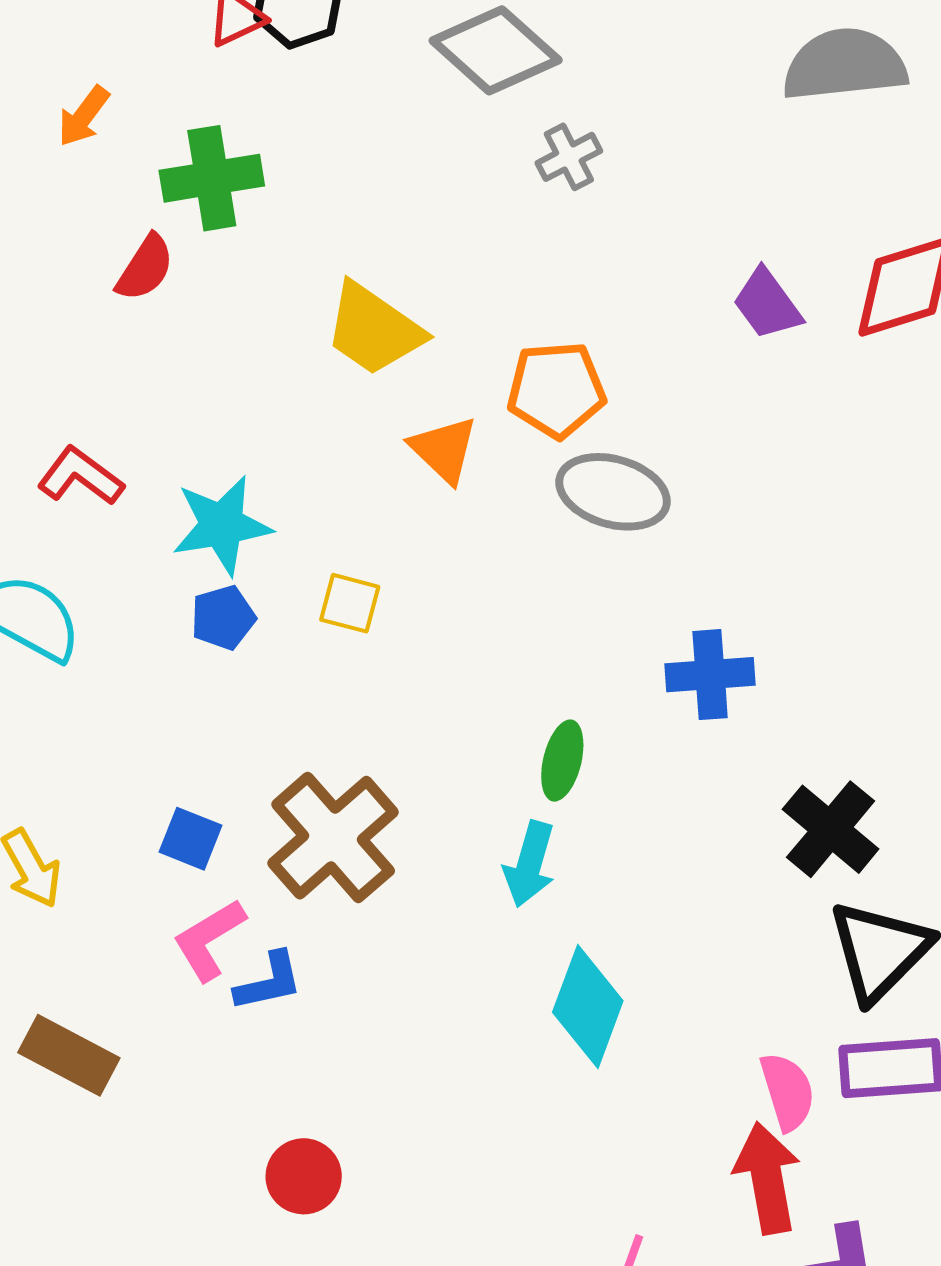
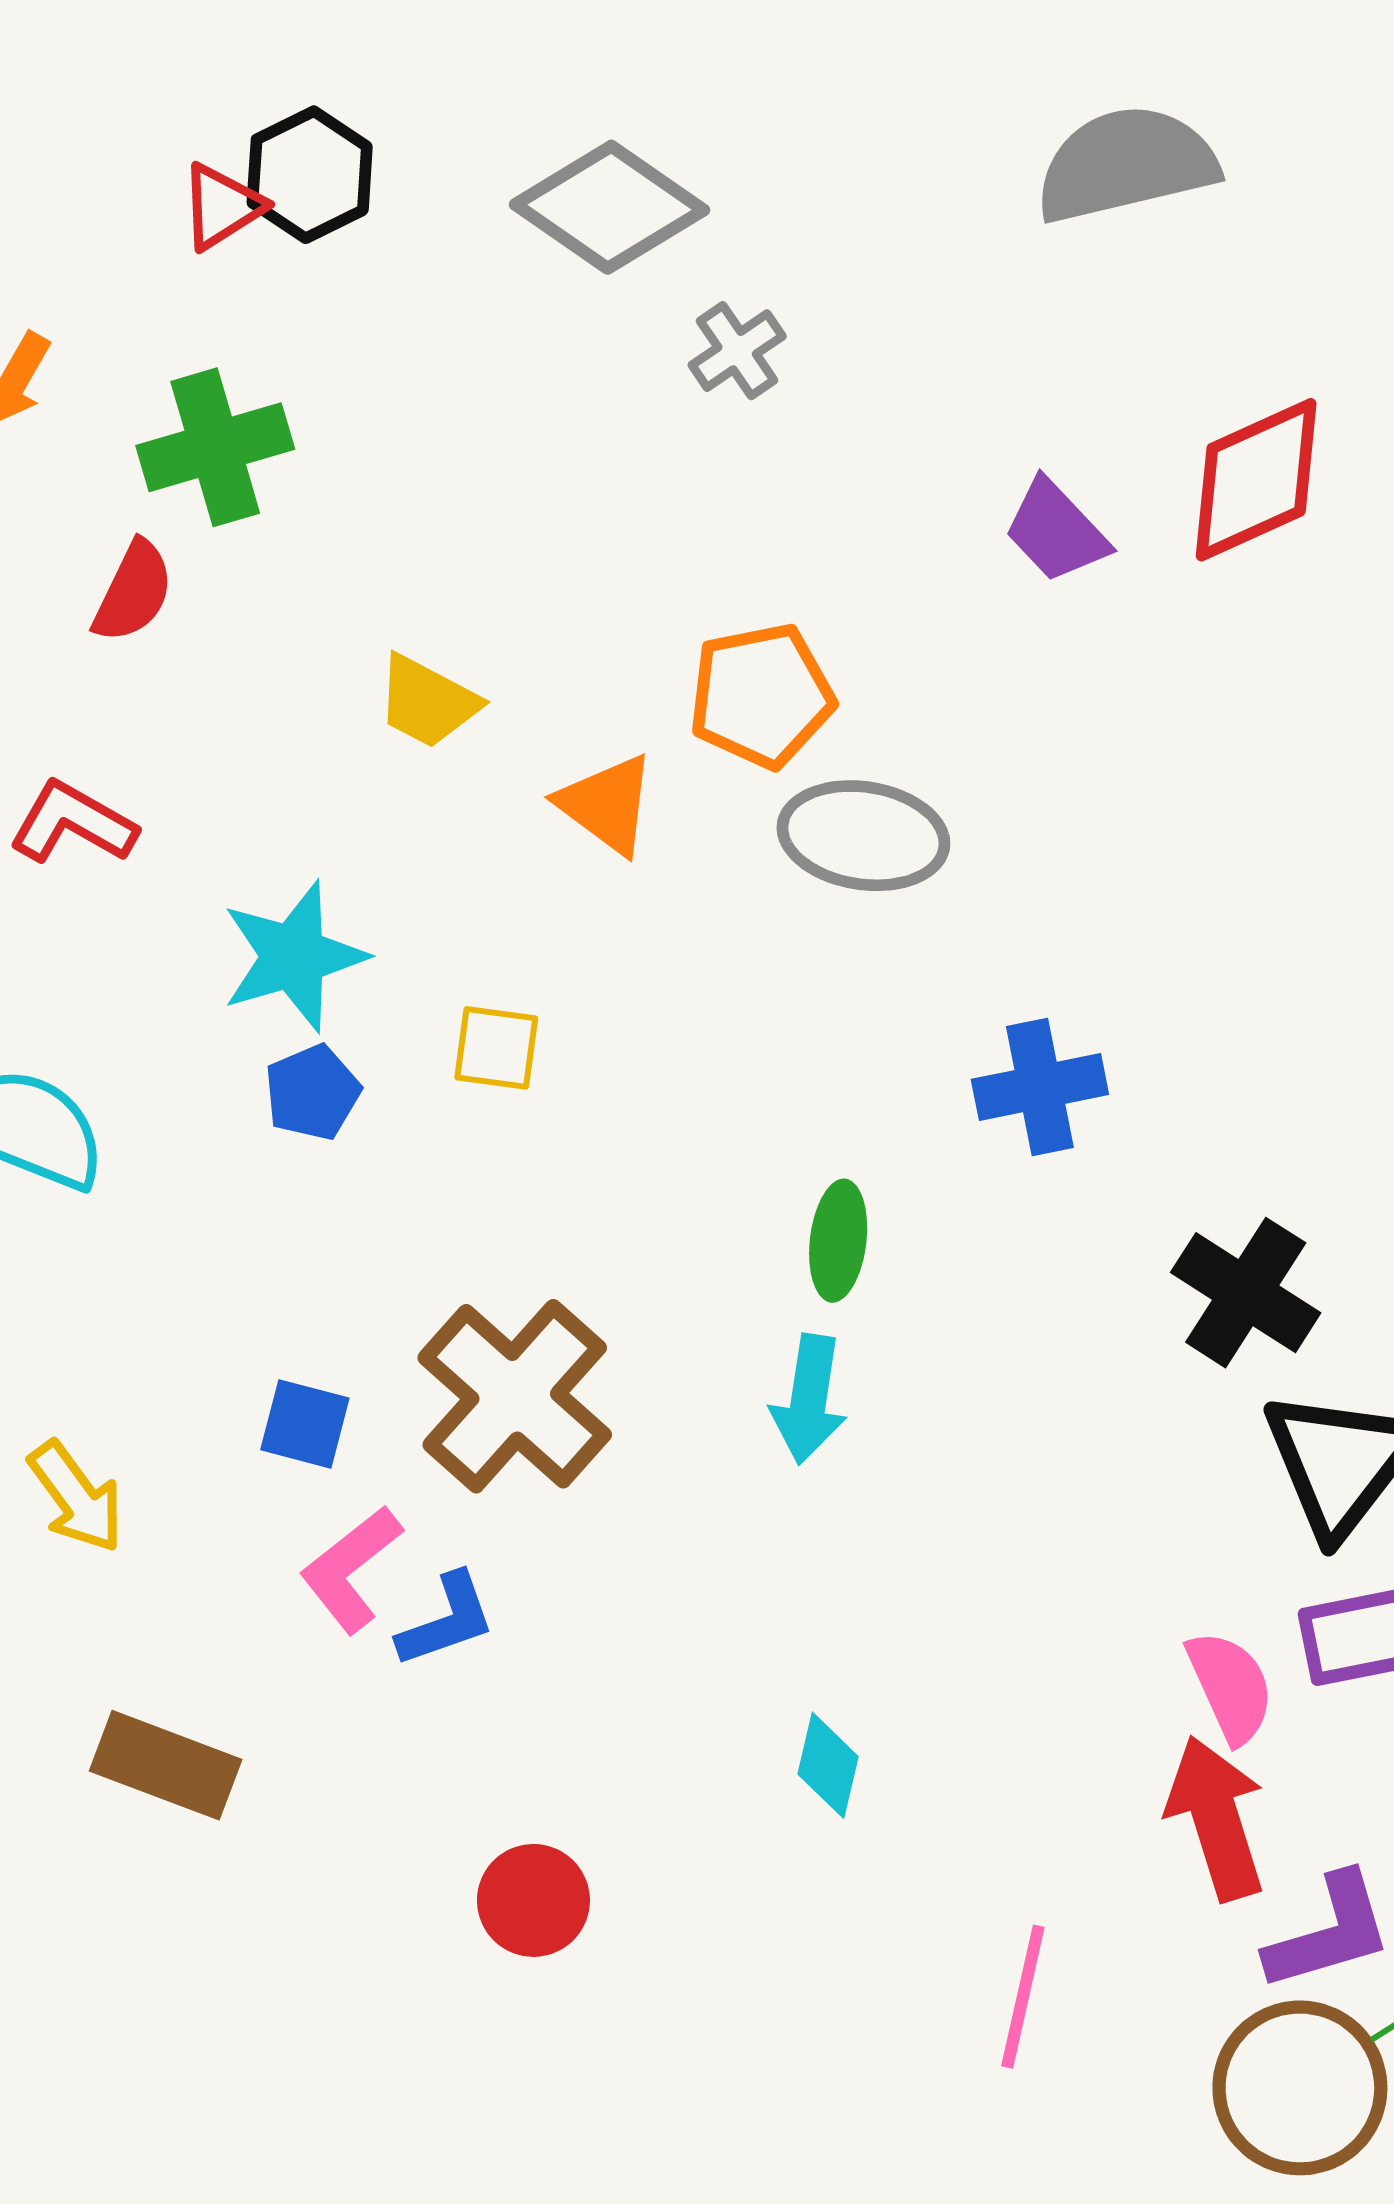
yellow trapezoid: (374, 329) -> (427, 702), moved, size x0.7
red L-shape: (80, 476) -> (73, 823), moved
cyan diamond: (588, 1007) -> (828, 1765), moved, size x0.6

